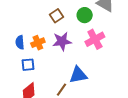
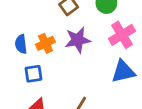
blue triangle: (78, 75) -> (123, 72), moved

